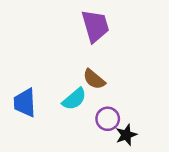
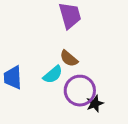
purple circle: (108, 119) -> (80, 91), size x1.6

